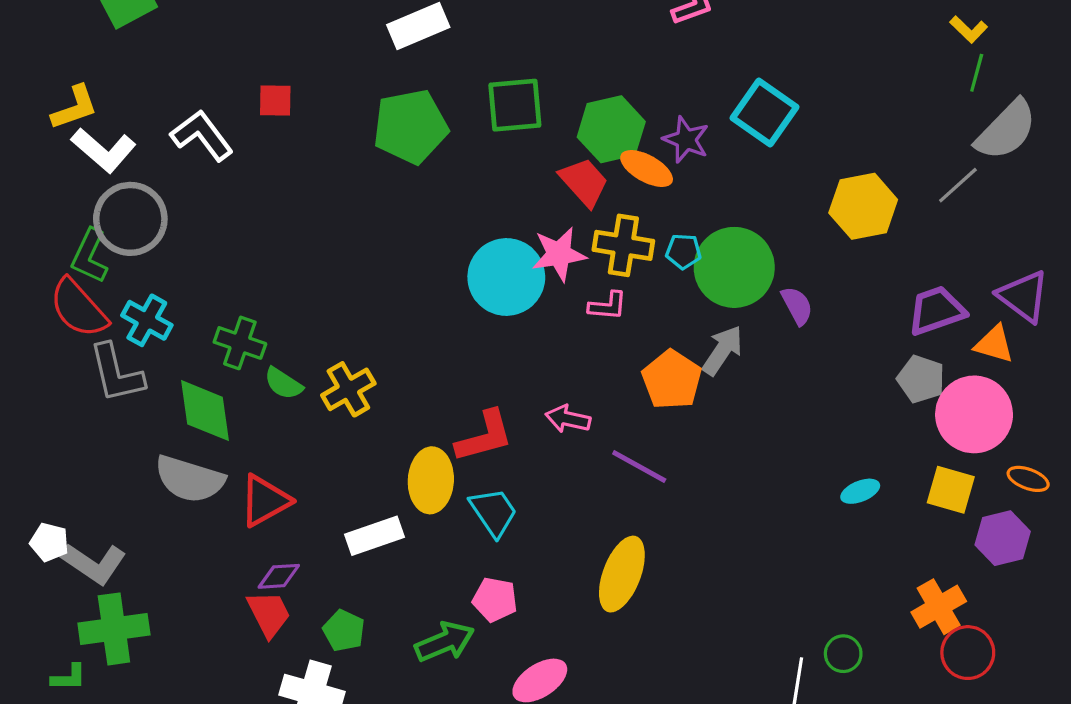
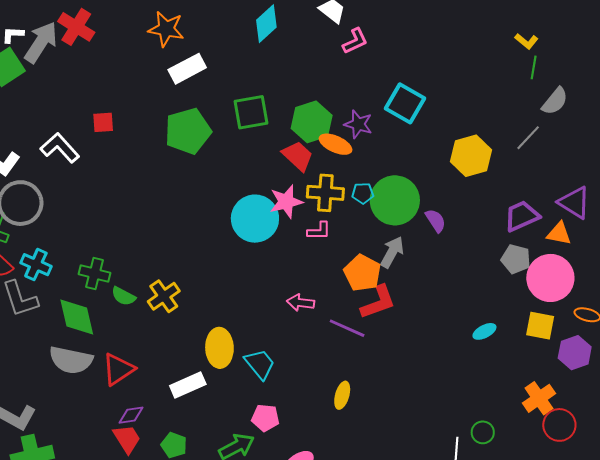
gray semicircle: (1006, 130) -> (555, 101), size x0.7
red L-shape: (484, 436) -> (378, 302), moved
yellow ellipse: (622, 574) -> (342, 395), size x0.6

